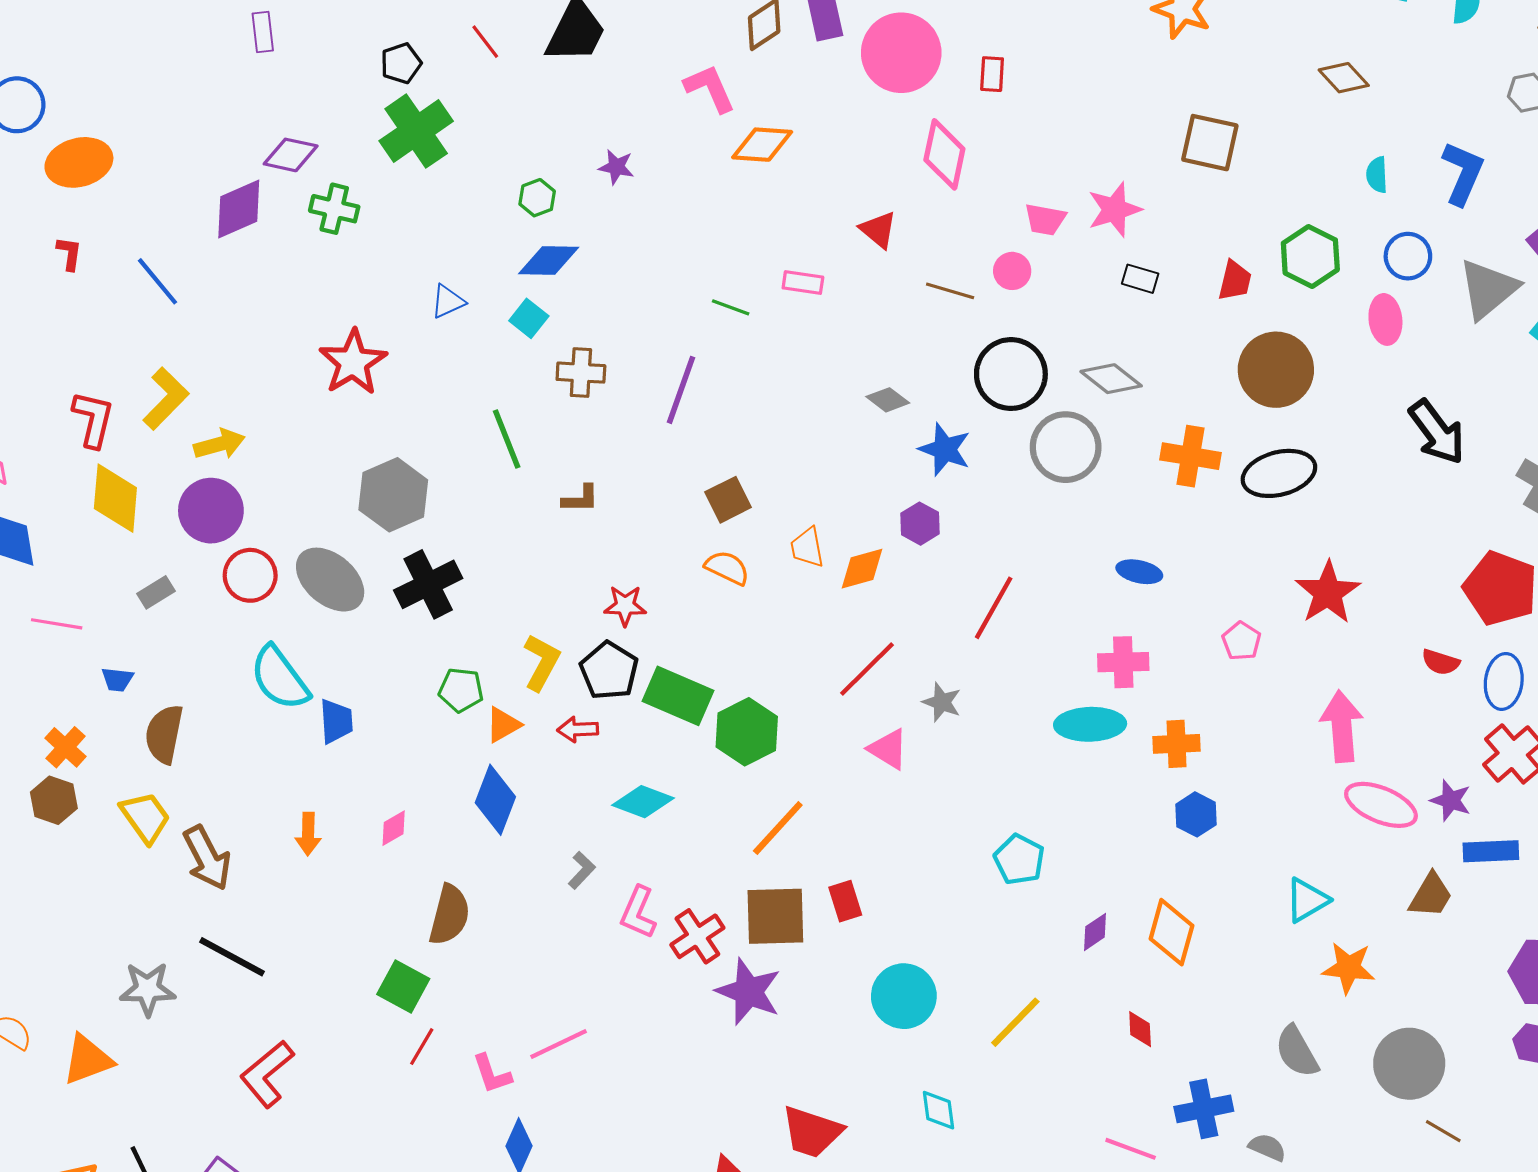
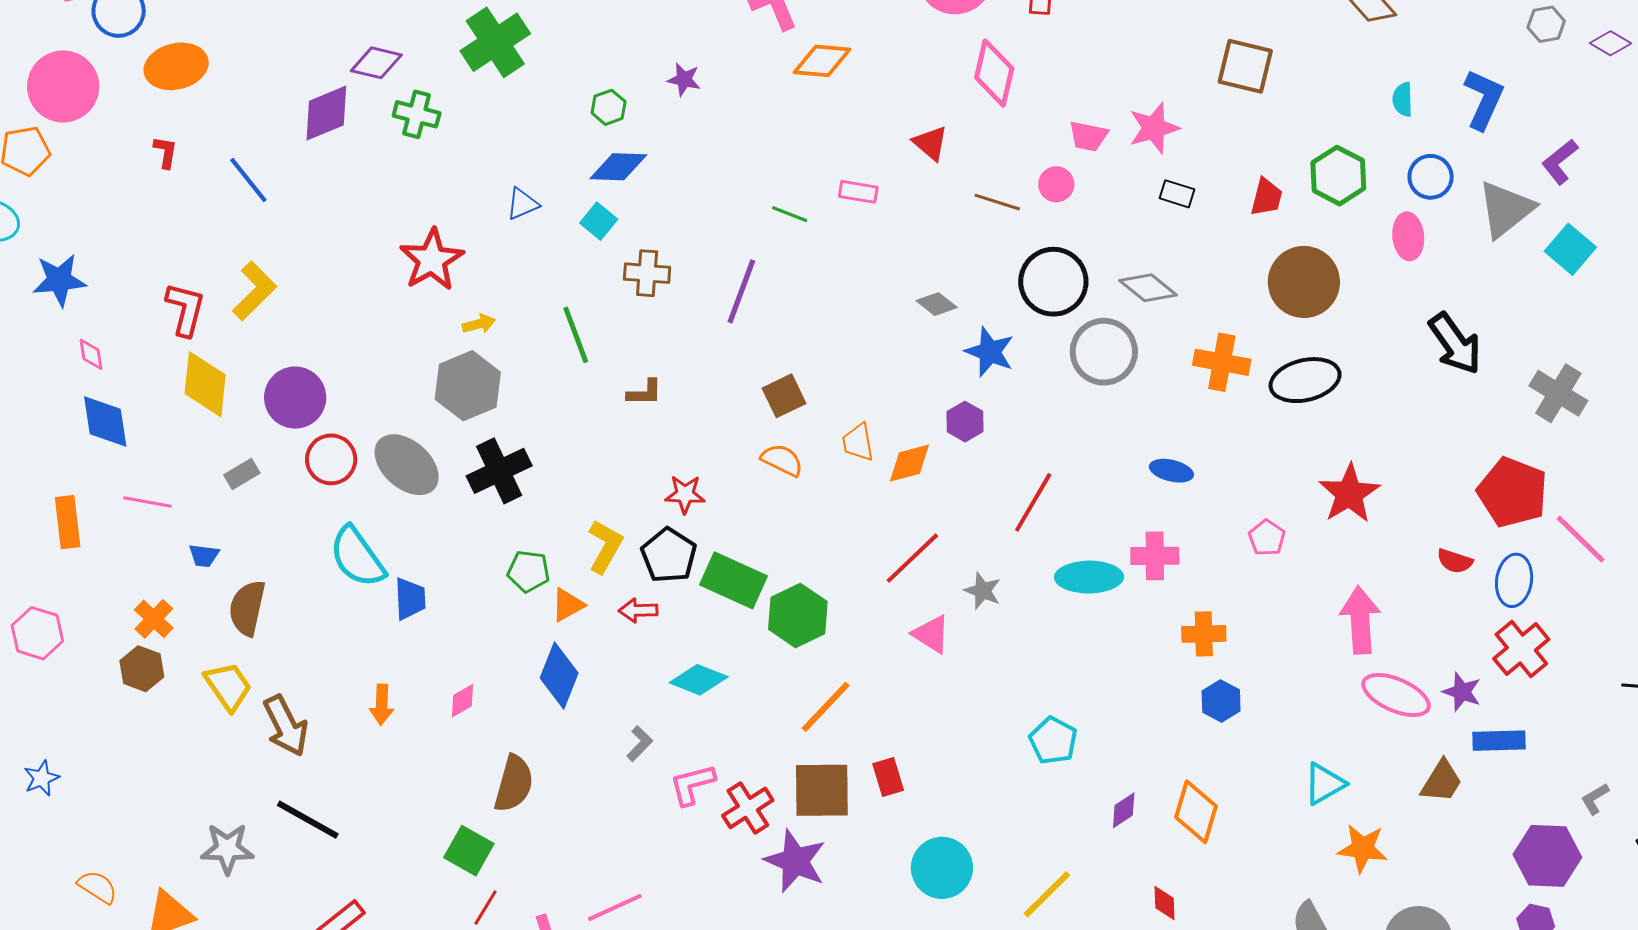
yellow arrow: (219, 444) -> (479, 324), moved, size x0.7
cyan ellipse: (1090, 724) -> (1089, 577), moved
pink L-shape: (638, 912) -> (692, 784), turned 51

